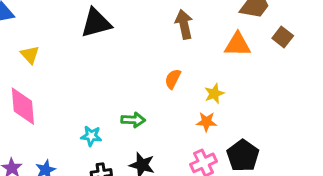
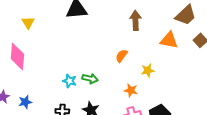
orange star: (206, 122) -> (131, 90), moved
cyan star: (91, 136) -> (70, 81), moved

